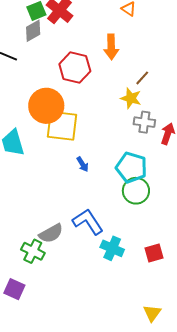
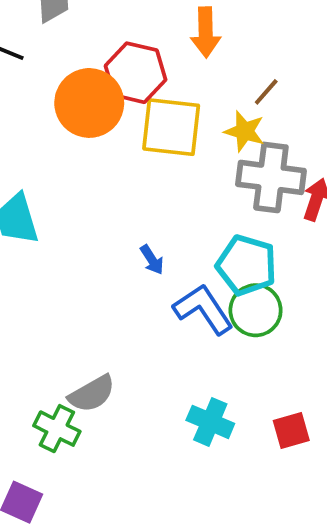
orange circle: (46, 106) -> (89, 103), moved
gray cross: (144, 122) -> (271, 177), size x1.6
yellow square: (62, 126) -> (171, 127), moved
blue L-shape: (88, 222) -> (203, 309), moved

